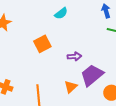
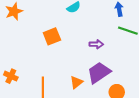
purple arrow: (74, 56) -> (96, 44), moved

